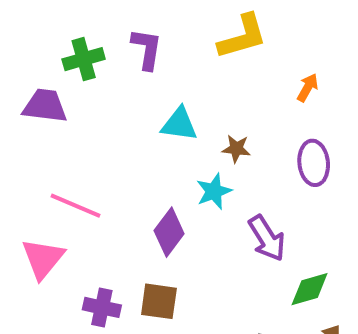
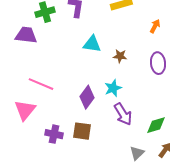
cyan star: (214, 191) -> (113, 88), moved
purple arrow: (267, 238) -> (123, 114), moved

